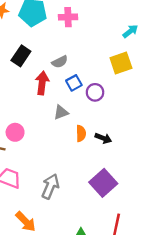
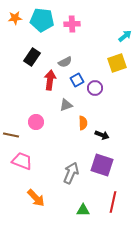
pink circle: (15, 132) -> (36, 122), moved
black arrow: (103, 138) -> (102, 135), moved
purple square: (103, 183) -> (102, 165), turned -30
gray arrow: (50, 186) -> (71, 173), moved

